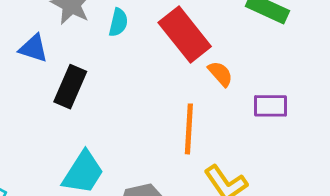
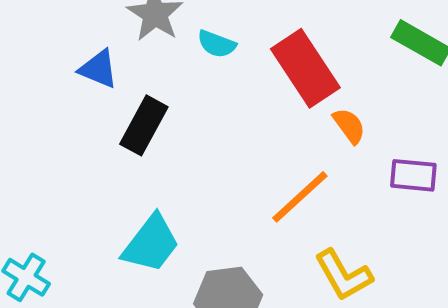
cyan semicircle: (118, 22) -> (217, 44), turned 92
orange line: (189, 129) -> (300, 197), turned 39

